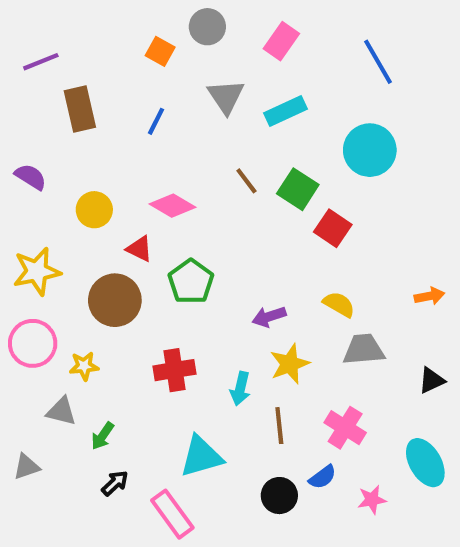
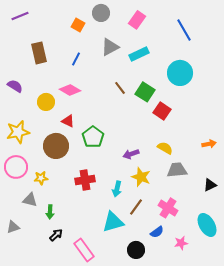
purple line: (41, 62) -> (20, 16), moved
gray triangle: (226, 97) -> (110, 47), turned 36
pink diamond: (172, 206) -> (70, 90), moved
yellow star: (290, 364) -> (141, 177), turned -30
brown line: (279, 426) -> (136, 207), turned 42
green arrow: (103, 436) -> (50, 212), turned -32
cyan triangle: (201, 456) -> (113, 222), moved
black circle: (279, 496) -> (136, 250), moved

